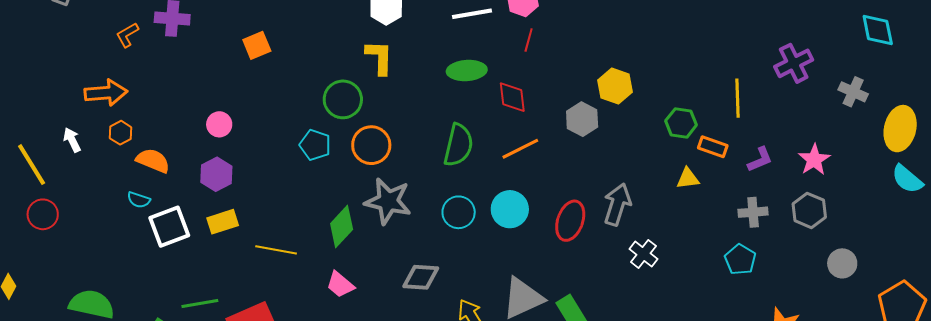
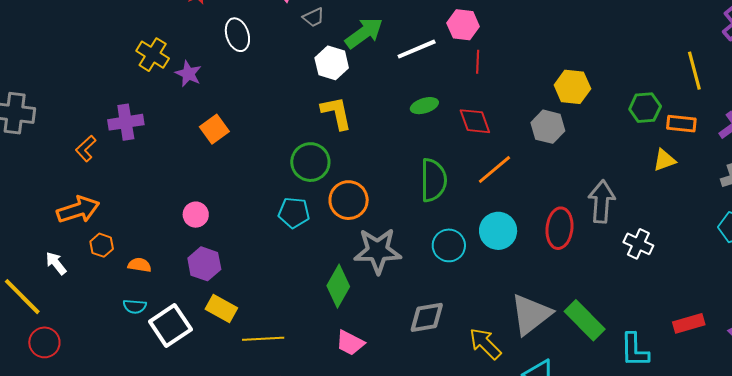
green ellipse: (467, 71) -> (424, 106), size x0.7
orange semicircle: (153, 161) -> (140, 265), size x0.7
yellow rectangle: (223, 222) -> (221, 309), turned 60
yellow line: (276, 250) -> (263, 339), moved

